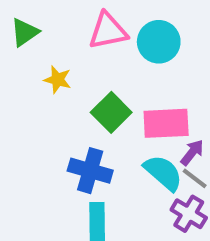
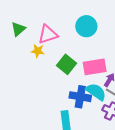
pink triangle: (108, 31) -> (48, 34), moved
blue cross: (90, 171) -> (80, 97), moved

